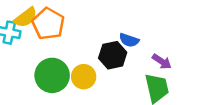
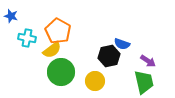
yellow semicircle: (26, 17) -> (52, 50), moved
yellow circle: (84, 77) -> (95, 81), moved

